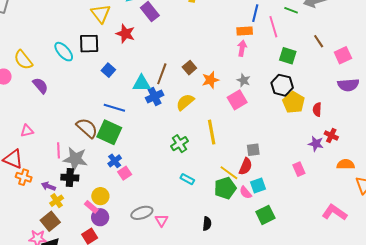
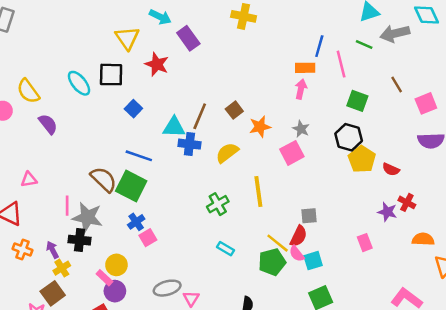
blue cross: (155, 96) -> (189, 144), turned 30
red semicircle: (317, 109) -> (391, 169), turned -72
orange cross: (24, 177) -> (23, 250), moved
purple arrow: (48, 186) -> (52, 250), turned 40
pink semicircle: (246, 192) -> (297, 254), moved

